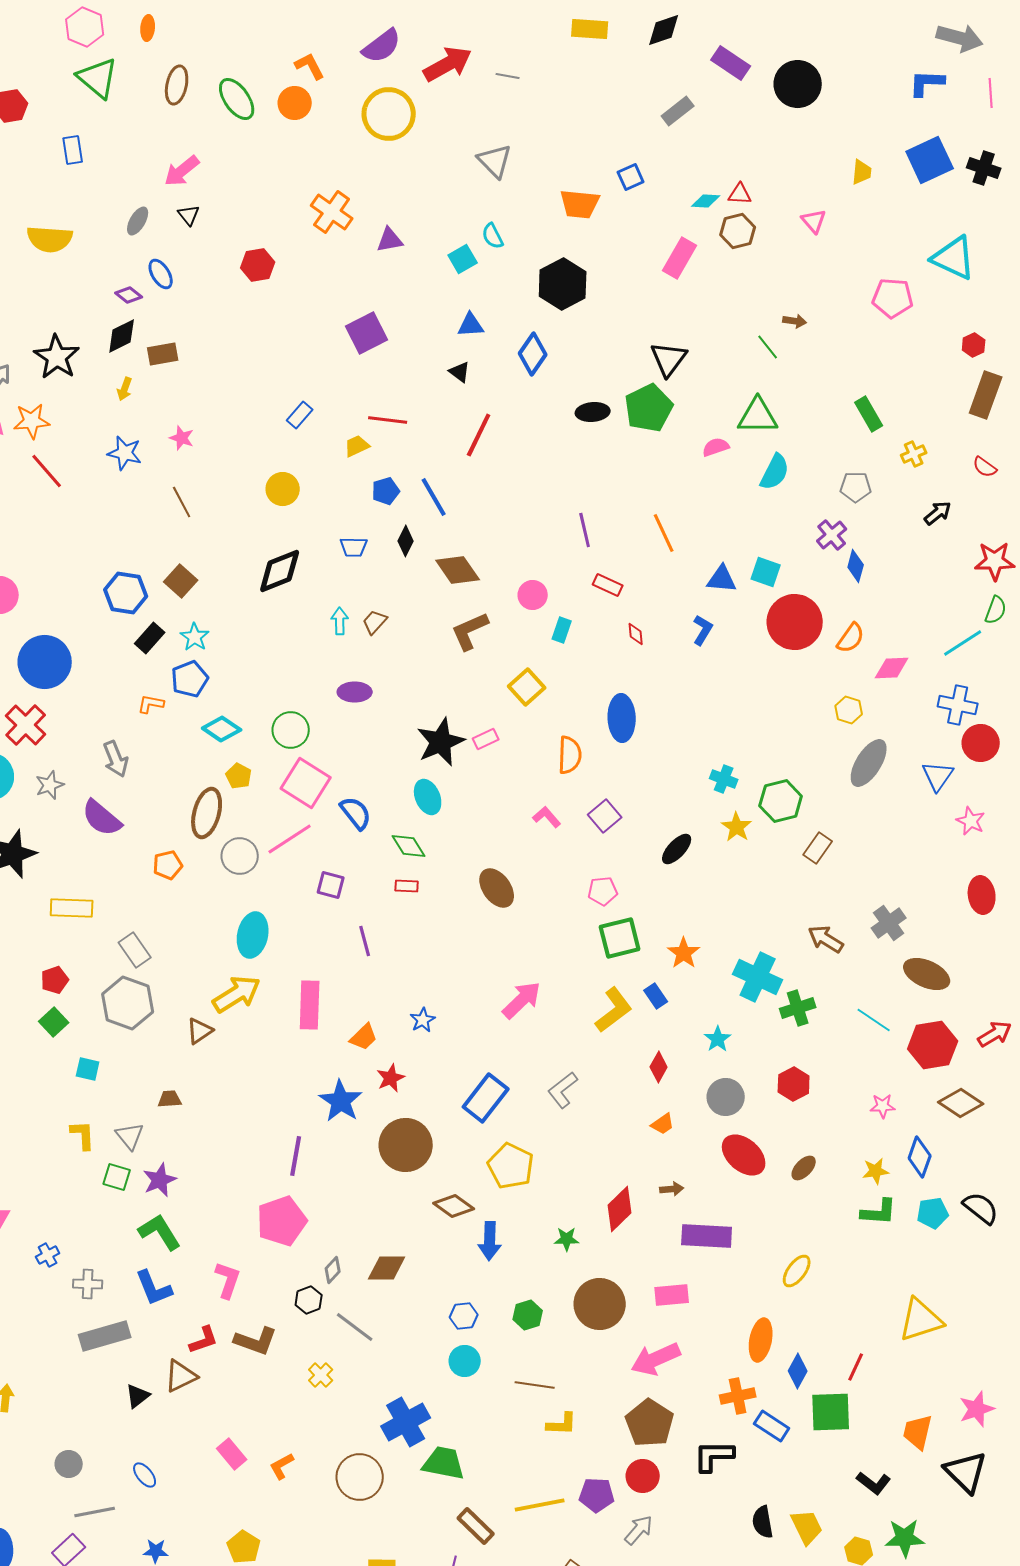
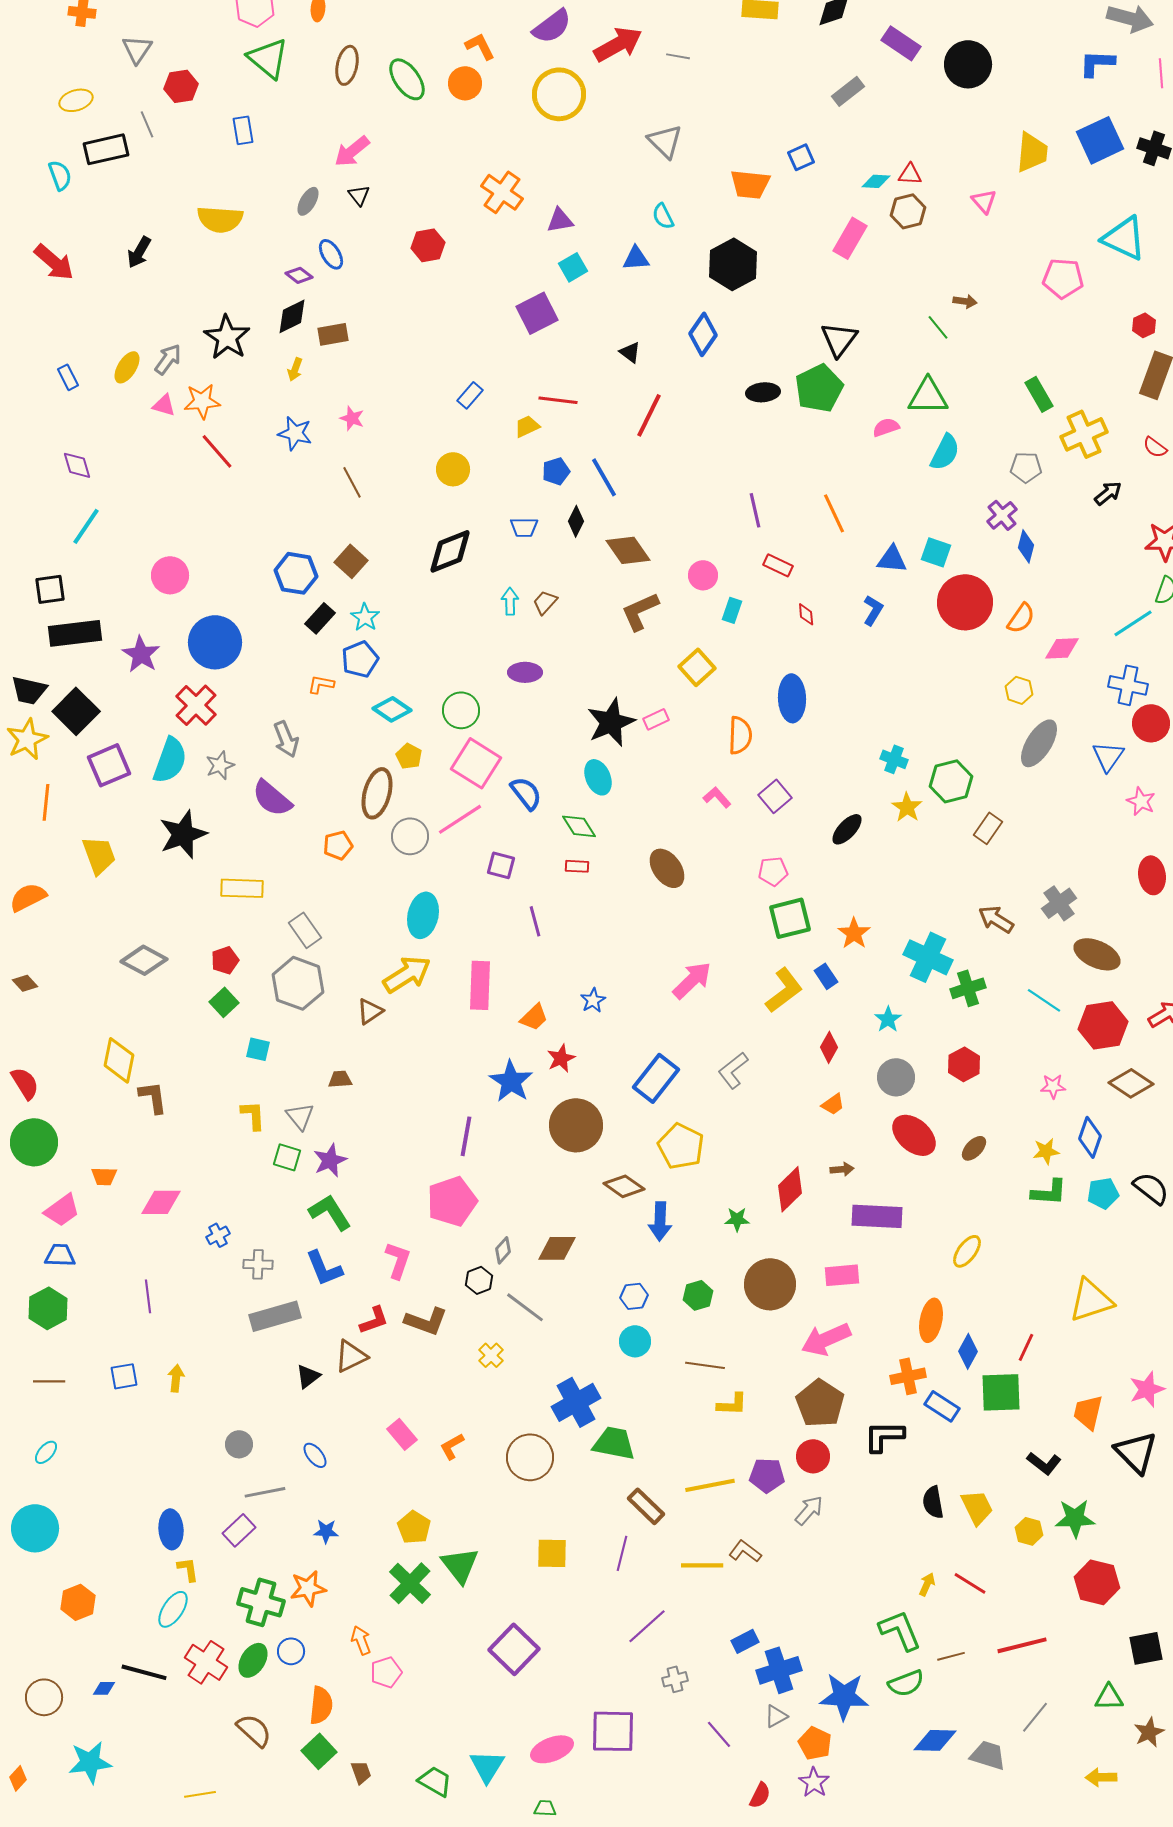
yellow trapezoid: (862, 172) -> (1032, 152), size x1.6
cyan square: (463, 259) -> (573, 267), moved
blue triangle: (471, 325) -> (636, 258), moved
yellow cross: (914, 454) -> (1084, 434), size x1.8

